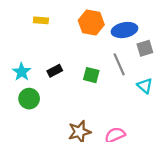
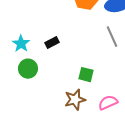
green square: (91, 75) -> (86, 75), moved

